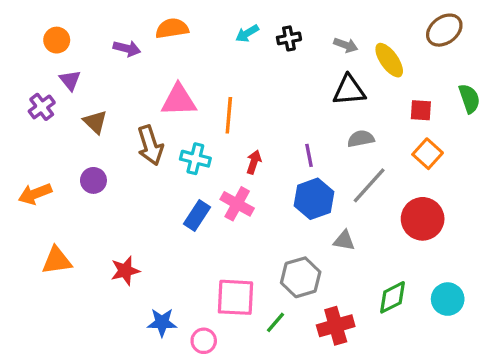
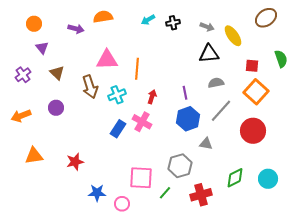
purple cross: (42, 107) -> (23, 75), moved
orange square: (428, 154) -> (256, 92), size x1.4
cyan cross: (195, 159) -> (117, 95), turned -36

